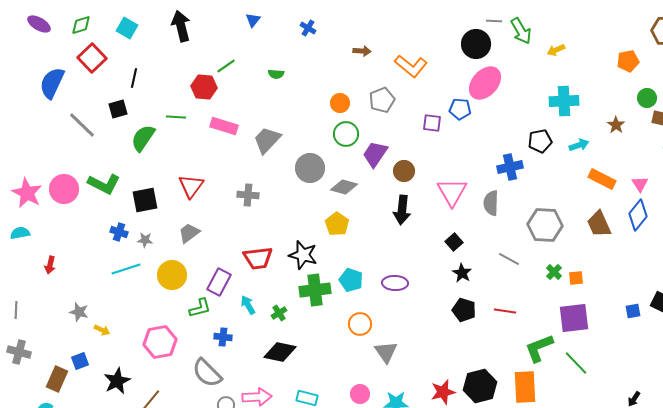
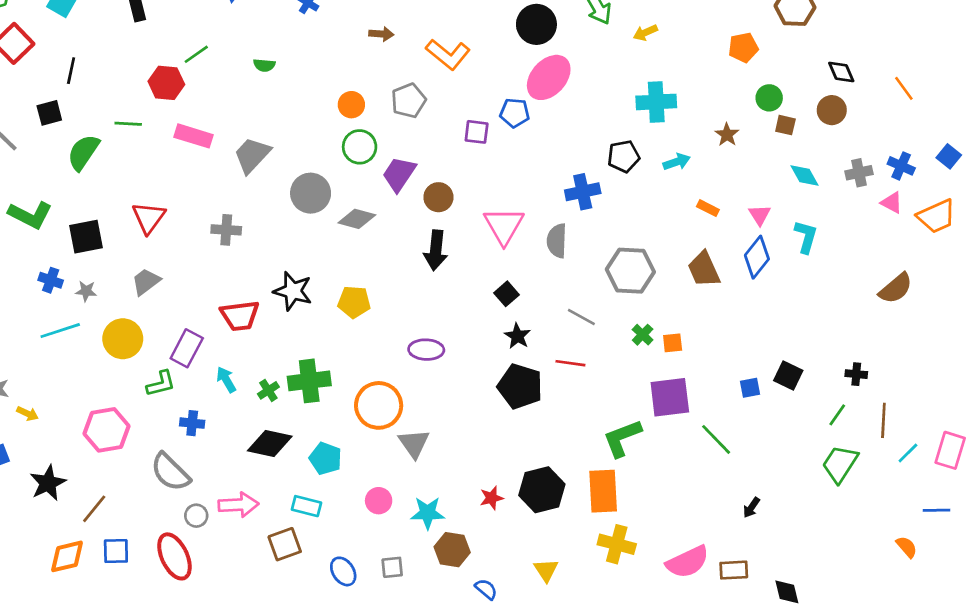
orange rectangle: (602, 179) -> (708, 208), size x0.6
yellow pentagon: (337, 224) -> (354, 302), moved, turned -30
black star: (303, 255) -> (293, 291), moved
cyan pentagon: (351, 280) -> (326, 458), moved
green cross: (315, 290) -> (309, 381), moved
black pentagon: (464, 310) -> (520, 386), size x1.4
red line: (505, 311) -> (570, 363), moved
orange circle: (360, 324) -> (379, 405), size x1.5
green line: (576, 363) -> (716, 439), moved
red star: (443, 392) -> (492, 498), size x0.7

